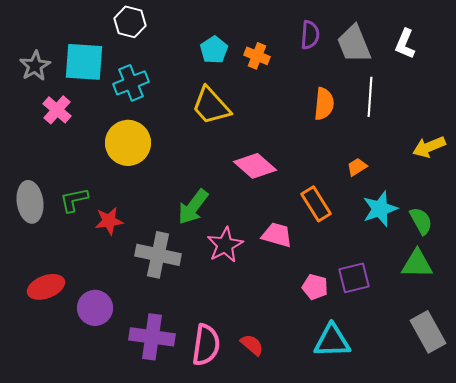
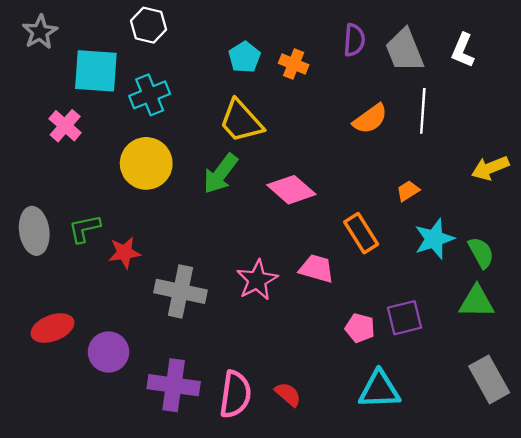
gray star: (35, 66) -> (40, 32), moved
orange semicircle: (324, 104) -> (370, 119), turned 48
green arrow: (193, 207) -> (220, 174), moved

